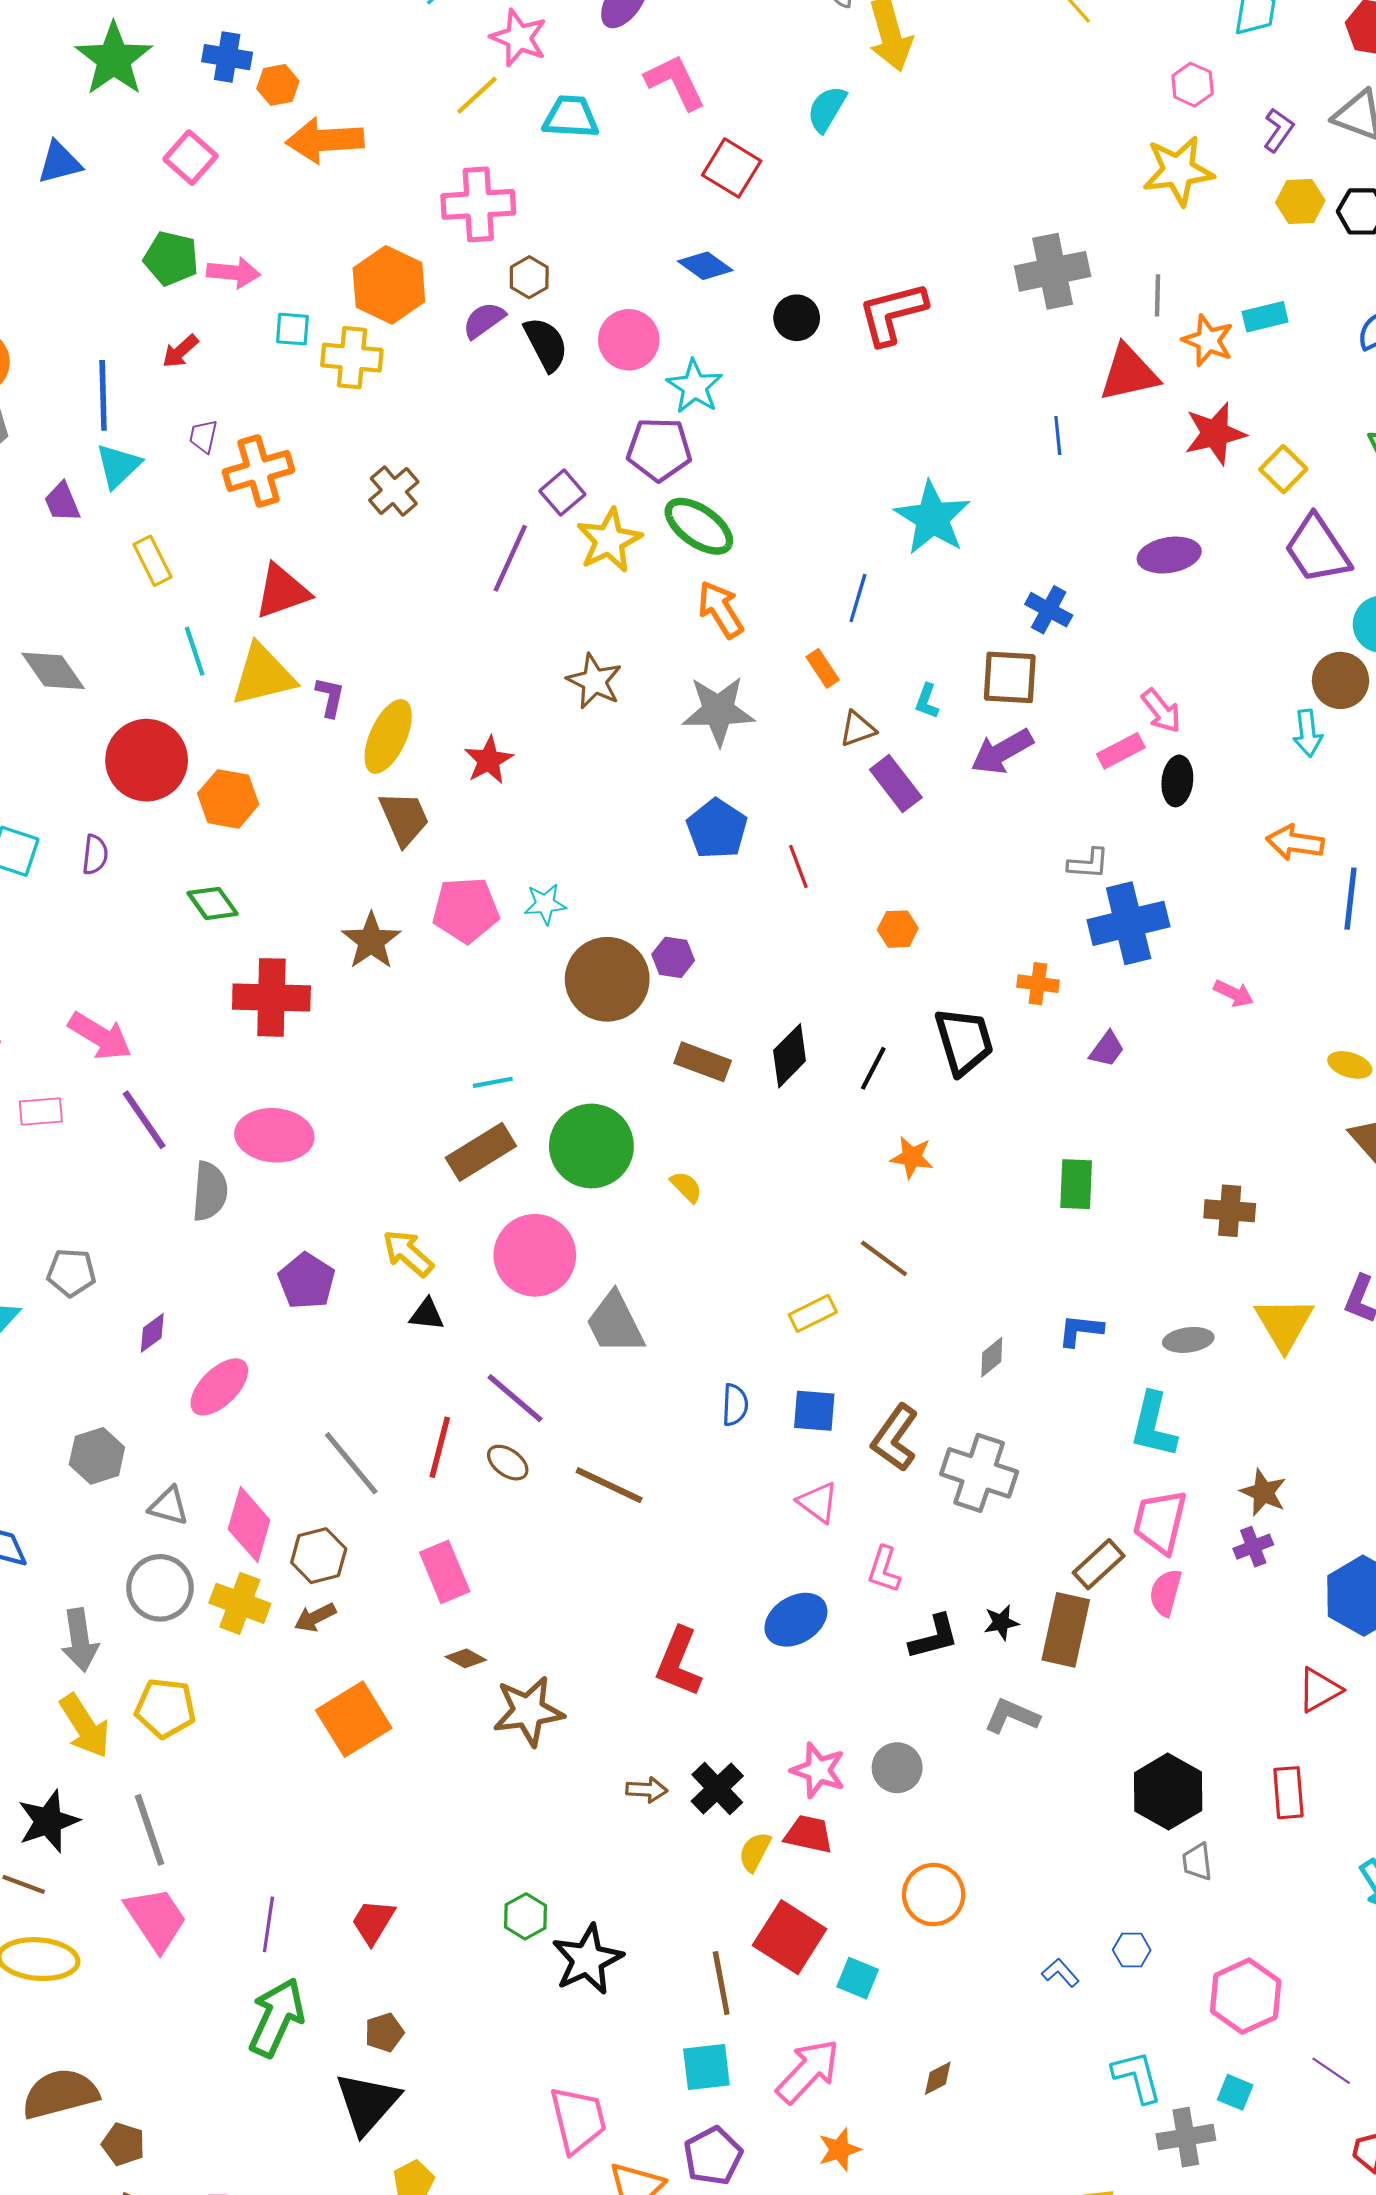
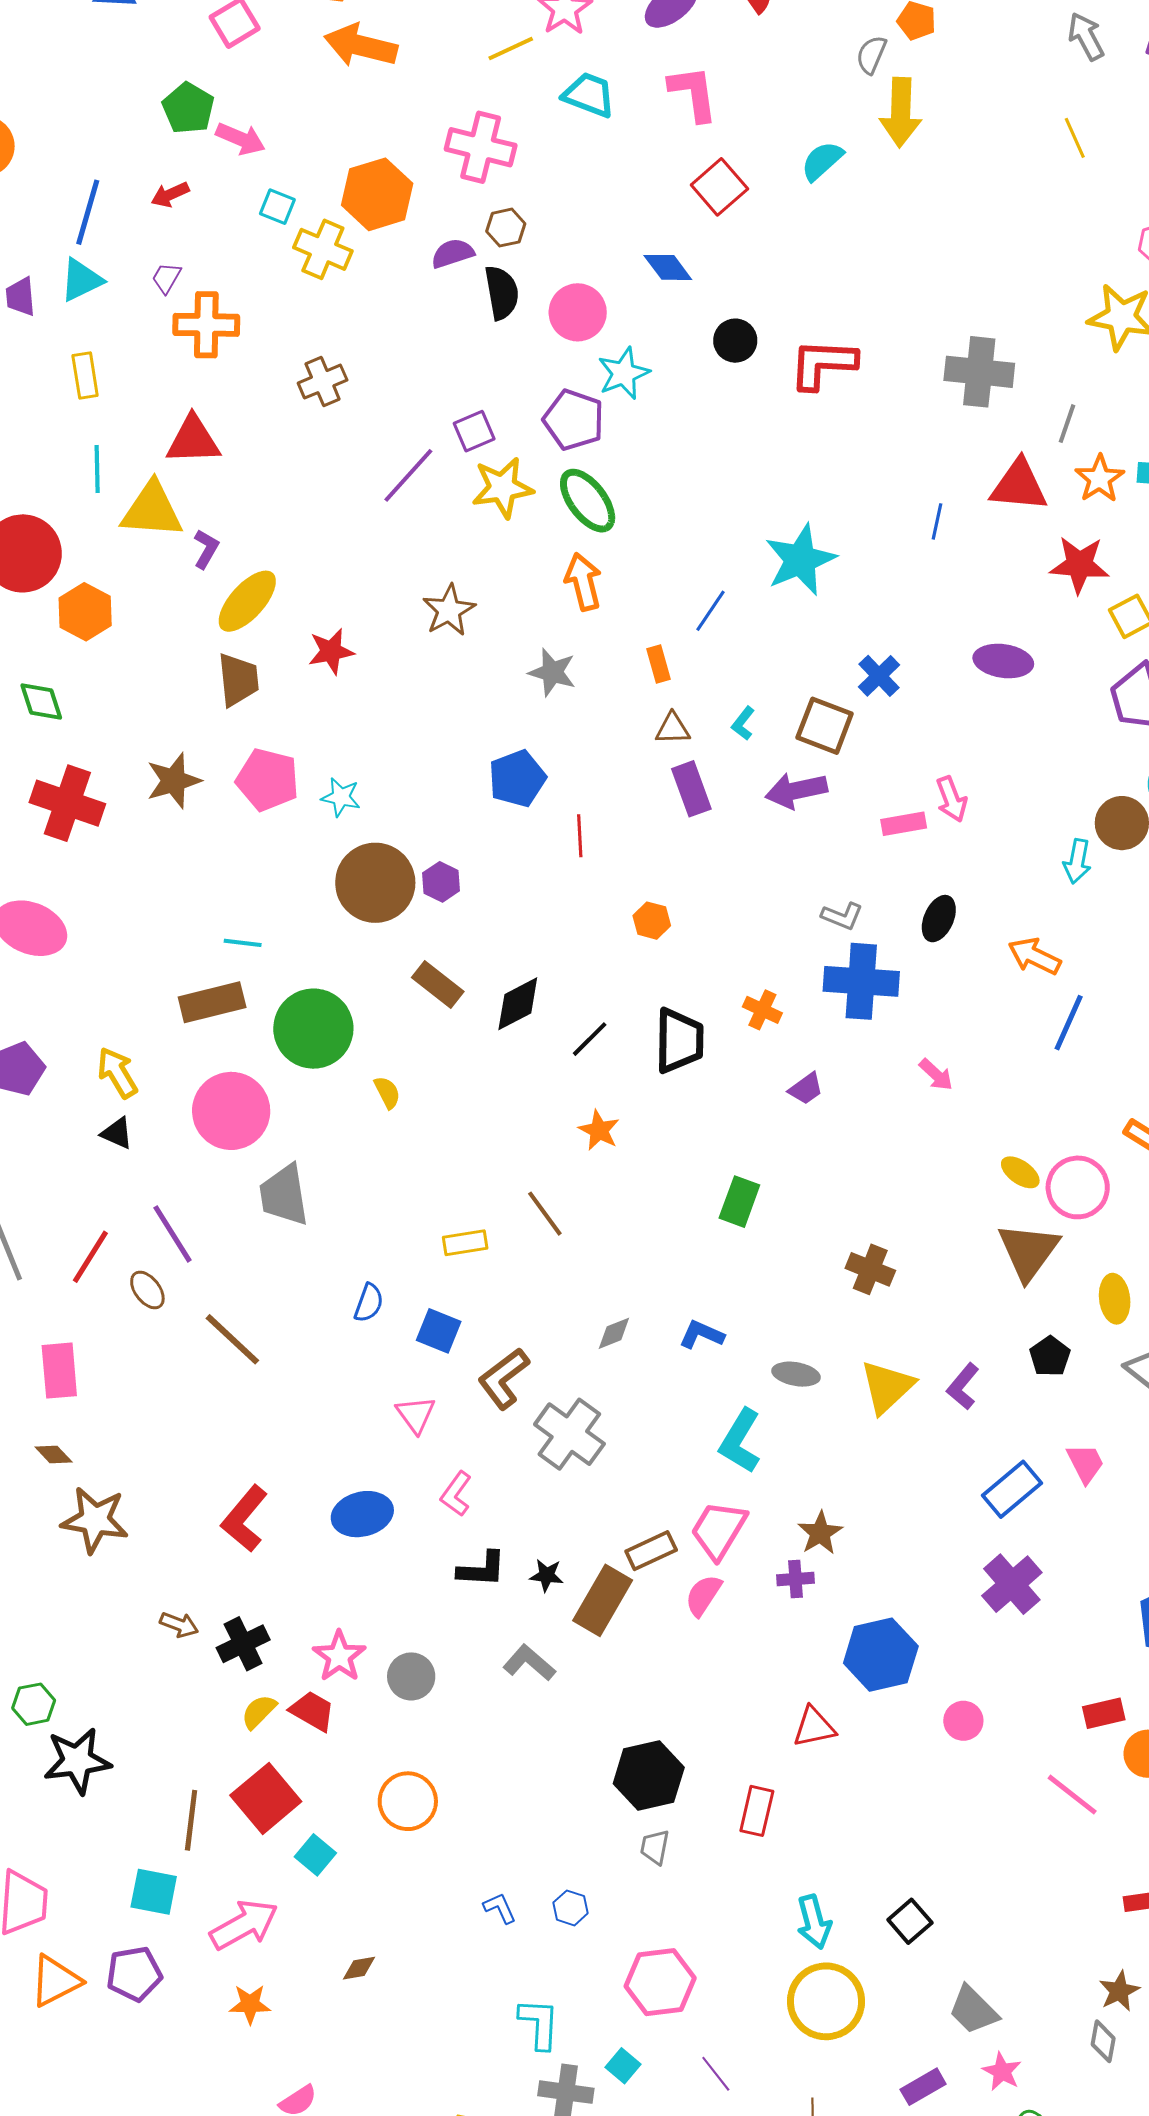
gray star: (718, 711) -> (552, 672), size x0.7
black ellipse: (1177, 781) -> (939, 919), moved

